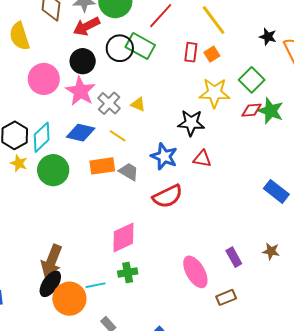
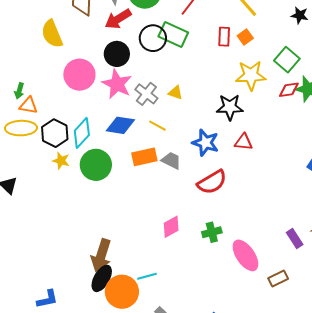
pink diamond: (123, 238) -> (171, 227), size x0.7
purple rectangle: (234, 257) -> (295, 238), moved
green cross: (128, 272) -> (212, 232), moved

